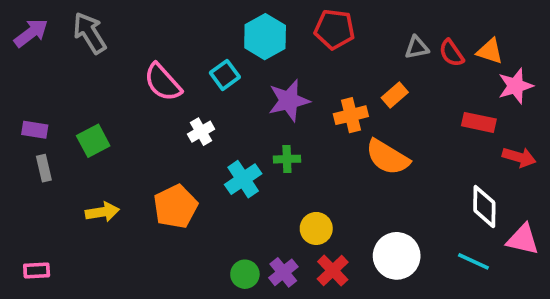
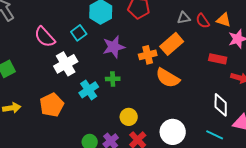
orange rectangle: (395, 95) -> (172, 44), size x1.6
white cross: (201, 132) -> (66, 64), size x1.6

